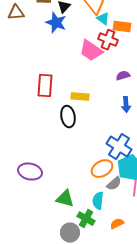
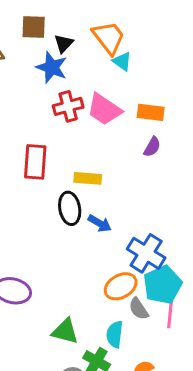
orange rectangle: (122, 27) -> (151, 112), moved
red cross: (108, 40) -> (68, 106), moved, turned -36
purple semicircle: (123, 76) -> (152, 147), turned 136
blue arrow: (126, 105) -> (100, 223), moved, turned -56
gray semicircle: (114, 184) -> (139, 309), turned 98

